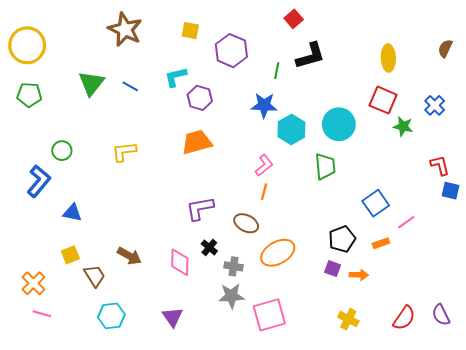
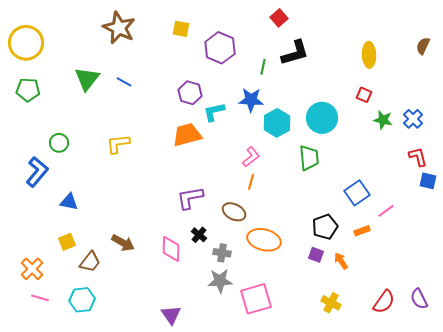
cyan L-shape: (176, 77) -> (214, 112), moved
red square: (383, 100) -> (364, 95), size x0.6
blue cross: (435, 105) -> (413, 119), moved
orange ellipse: (278, 253) -> (264, 240), turned 44
orange arrow: (359, 275) -> (341, 261), turned -126
brown trapezoid: (95, 276) -> (90, 262), turned 70
cyan hexagon: (111, 316) -> (82, 300), moved
purple triangle: (172, 317) -> (171, 315), moved

